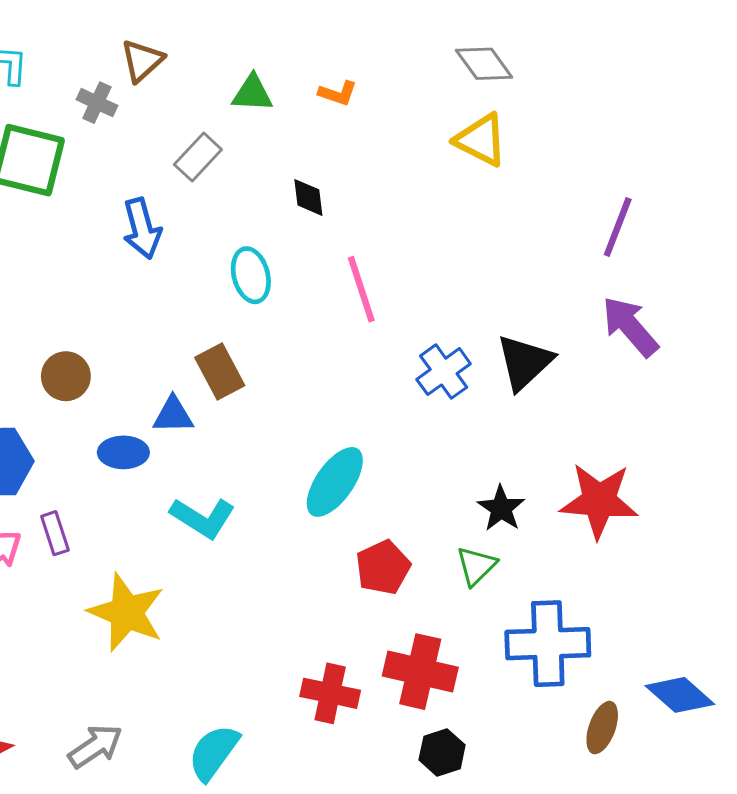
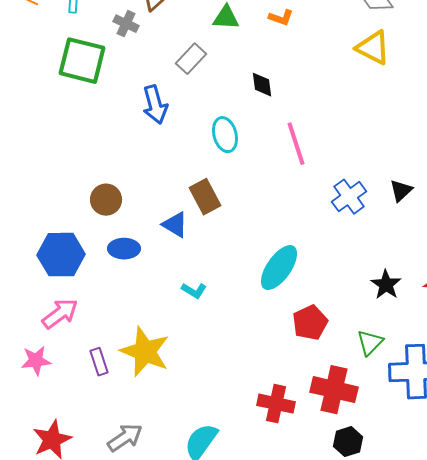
black triangle: (524, 362) -> (401, 191), size x0.6
blue triangle: (173, 415) -> (175, 225), turned 32
blue ellipse: (123, 452) -> (124, 249), moved
cyan L-shape: (203, 518) -> (194, 291), size x0.6
purple rectangle: (55, 533) -> (99, 362), moved
green triangle: (476, 566) -> (370, 343), moved

